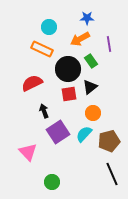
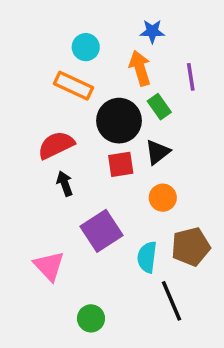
orange arrow: (80, 39) -> (140, 68), turned 102
black arrow: (44, 111) -> (65, 184), moved
cyan semicircle: (84, 134) -> (147, 257), moved, turned -36
black line: (112, 174) -> (172, 301), moved

